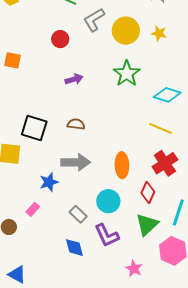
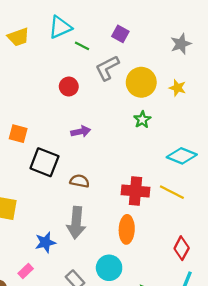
orange square: (13, 60) -> (18, 134), moved
green star: (127, 74) -> (142, 120), moved, size x0.6
black square: (34, 128) -> (44, 162), moved
gray arrow: (76, 162) -> (76, 223), turned 92
red cross: (165, 163) -> (136, 191), moved, turned 35
red diamond: (148, 192) -> (182, 248), moved

